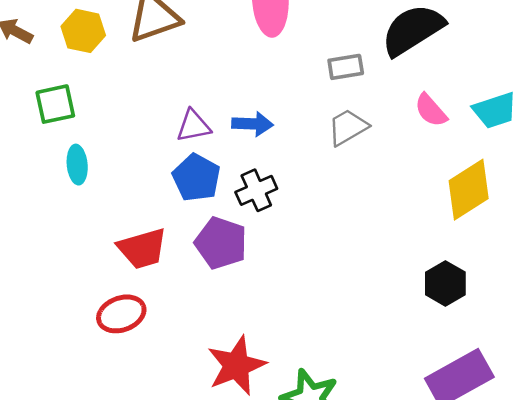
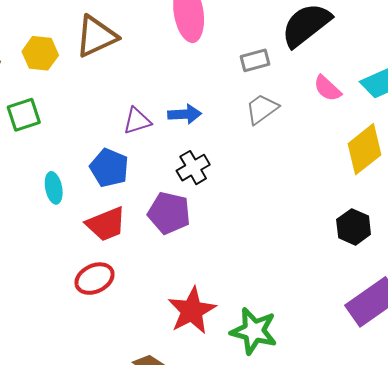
cyan ellipse: (77, 165) -> (54, 188), moved
blue pentagon: (196, 178) -> (109, 168), moved

